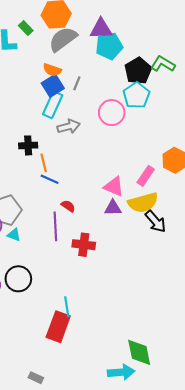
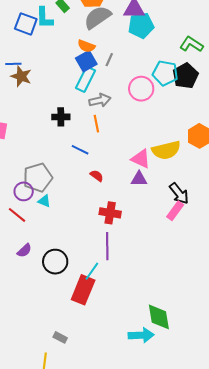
black pentagon: (138, 71) -> (185, 76), moved
cyan pentagon: (136, 95) -> (165, 73), turned -30
orange line: (44, 163) -> (96, 124), moved
pink rectangle: (146, 176) -> (175, 211), moved
yellow semicircle: (143, 203) -> (166, 150), moved
purple line: (55, 226) -> (107, 246), moved
black circle: (18, 279) -> (55, 262), moved
cyan line: (67, 307) -> (92, 271), turned 42

